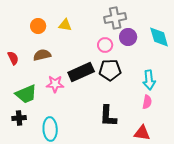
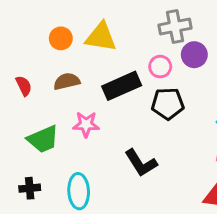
yellow triangle: (65, 25) -> (101, 37), size x1.6
black rectangle: (81, 72) -> (122, 86), moved
black L-shape: (108, 116) -> (141, 163), moved, turned -35
black cross: (19, 118) -> (30, 188), moved

